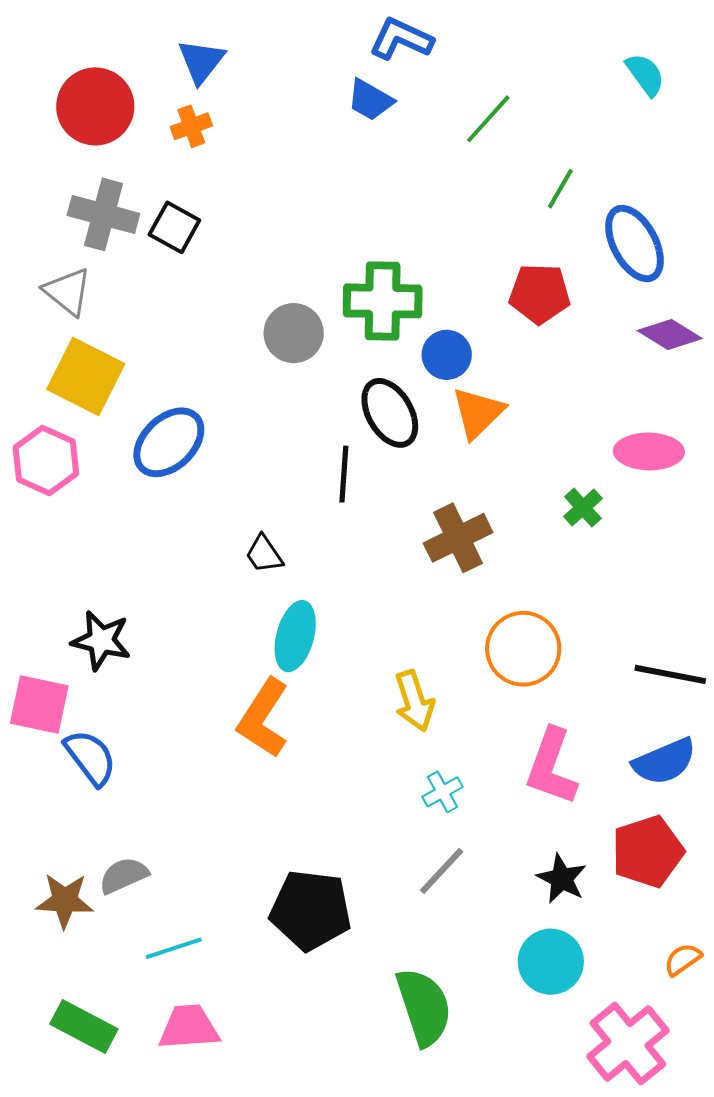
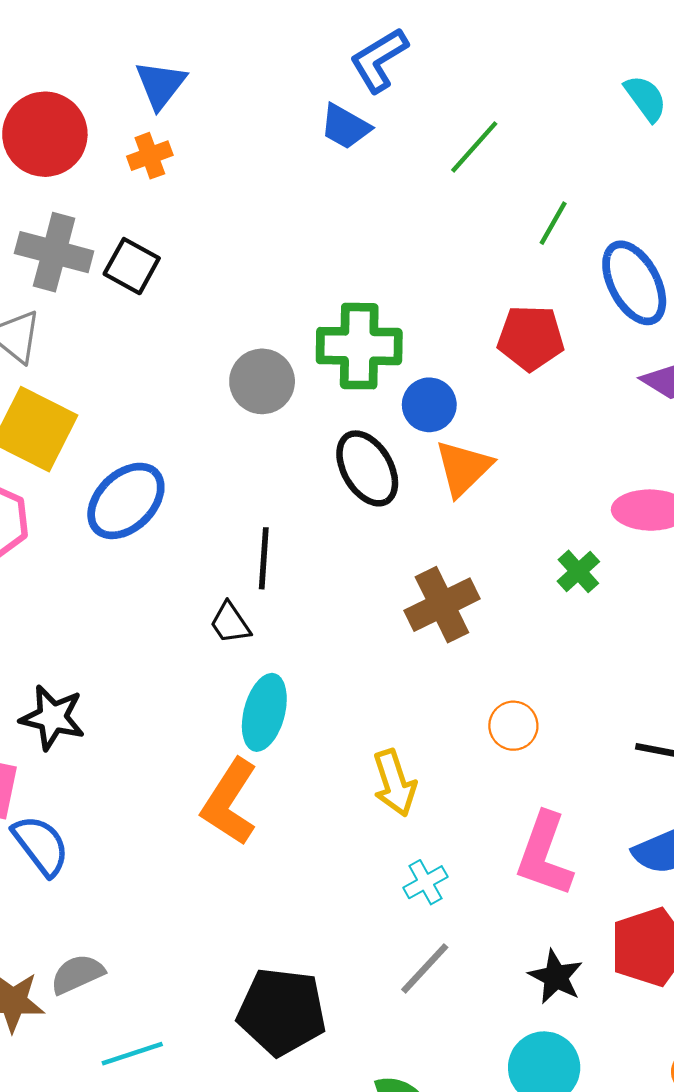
blue L-shape: (401, 39) -> (379, 60), turned -56
black line: (344, 474) -> (264, 558), moved
orange circle: (523, 649) -> (513, 726), size x0.6

